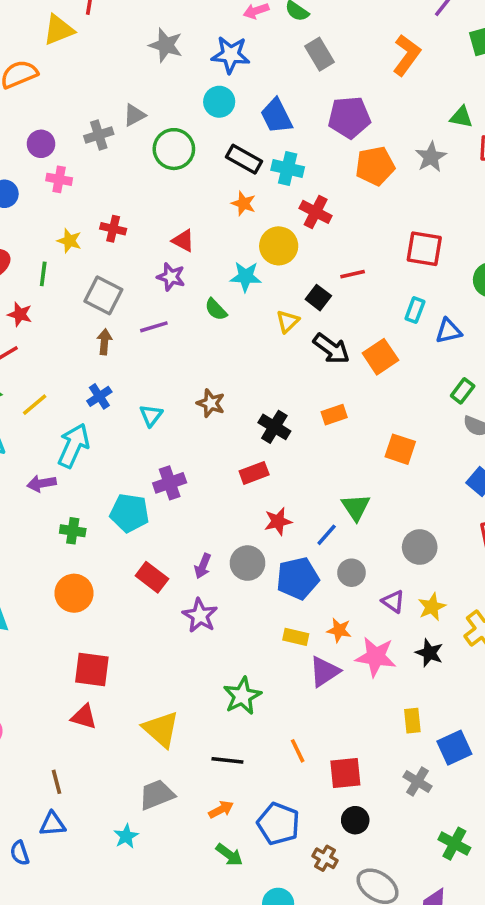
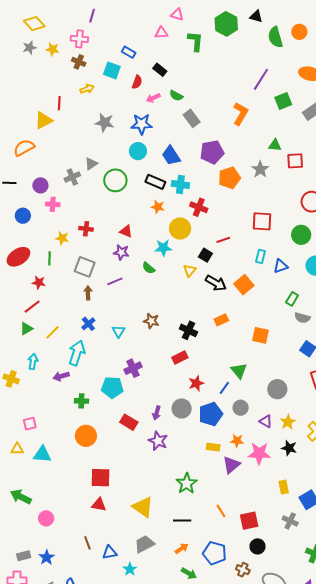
blue triangle: (53, 824) -> (110, 553), moved

